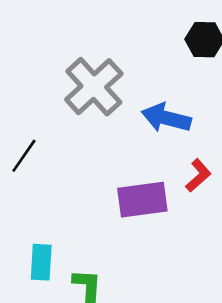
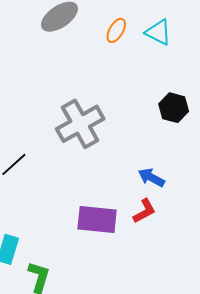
blue arrow: (166, 118) -> (151, 178), moved, size x0.7

